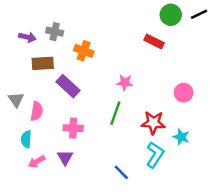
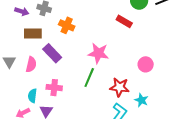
pink star: (125, 83) -> (98, 53), size x1.5
pink semicircle: (37, 111) -> (31, 64), moved
cyan semicircle: (26, 139) -> (32, 96), moved

